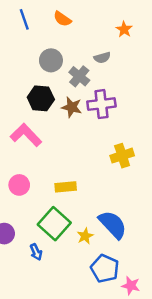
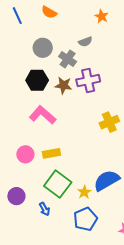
pink L-shape: (26, 135) -> (43, 115), moved
yellow rectangle: (66, 187) -> (51, 153), moved
blue semicircle: (113, 225) -> (107, 180), turned -72
blue pentagon: (105, 269) -> (85, 219), moved, turned 30

